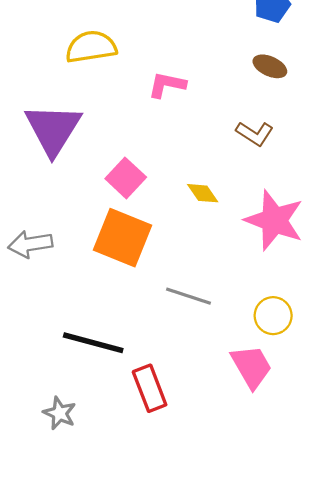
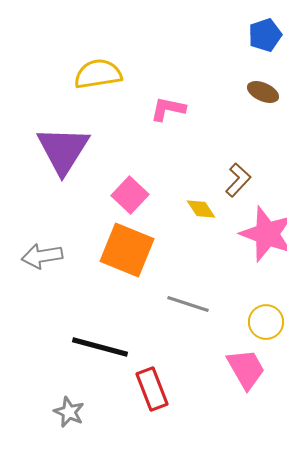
brown L-shape: (255, 134) -> (238, 180), moved, turned -80

